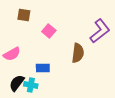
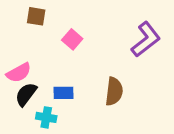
brown semicircle: (78, 53) -> (114, 91), moved
black semicircle: (17, 83) -> (26, 94), moved

